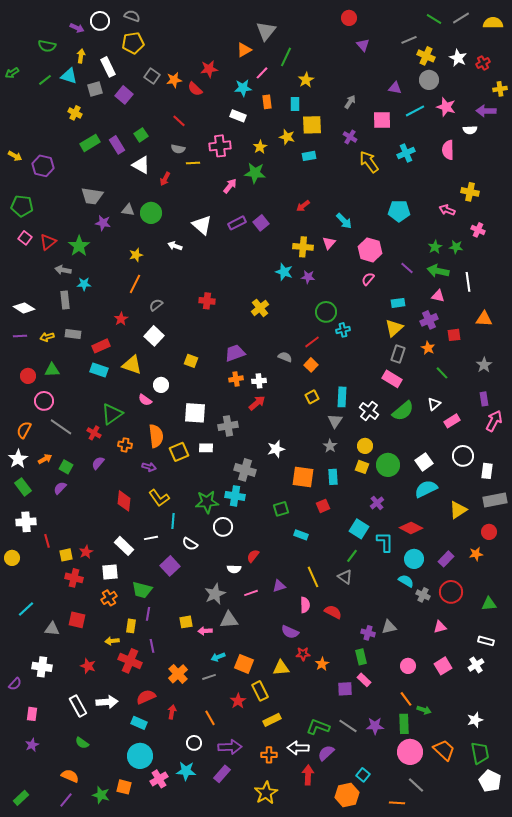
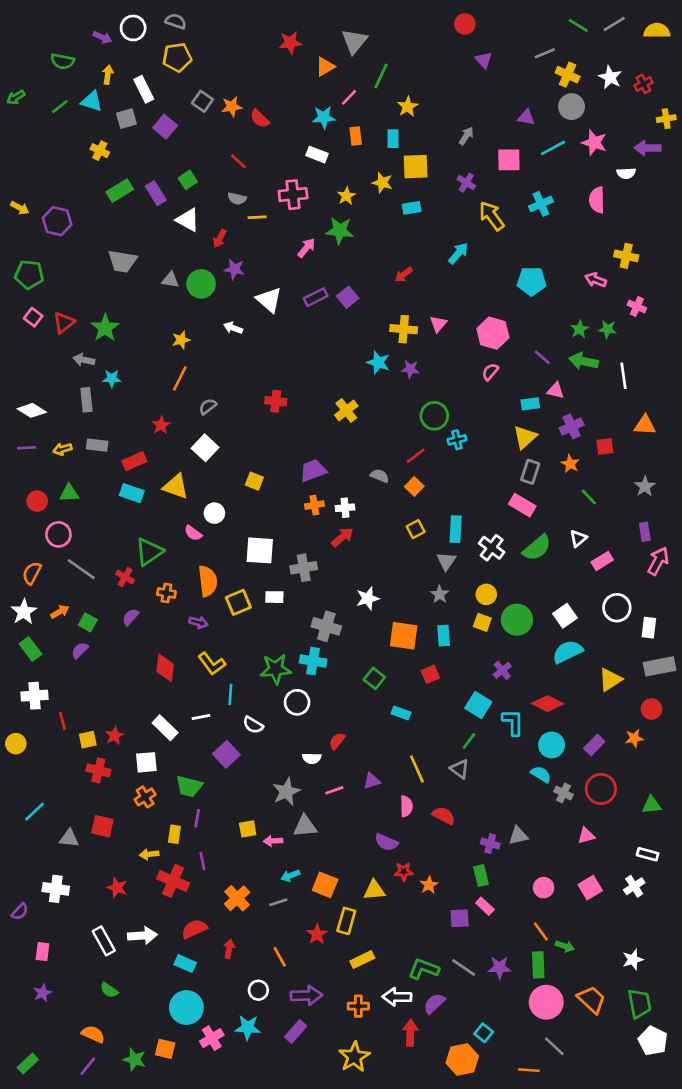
red star: (209, 69) -> (290, 43), moved
cyan arrow: (344, 221) -> (458, 253), moved, turned -96
purple star: (103, 223) -> (234, 269), moved
pink triangle: (438, 296) -> (556, 390), moved
green square: (281, 509) -> (374, 678), turned -35
yellow rectangle: (260, 691) -> (346, 921), turned 42

